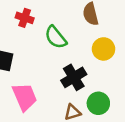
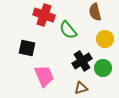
red cross: (25, 18) -> (44, 15), size x1.5
green circle: (98, 103) -> (103, 68), moved

